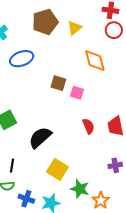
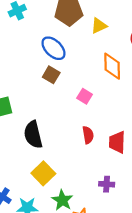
blue ellipse: (22, 59) -> (53, 48), moved, turned 50
brown square: (58, 83) -> (51, 75), moved
black semicircle: (40, 138) -> (33, 135), turned -75

